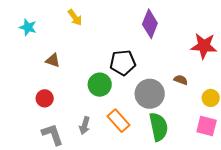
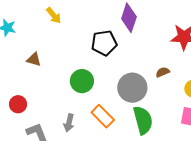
black pentagon: (123, 63) -> (104, 43), moved
brown semicircle: (181, 80) -> (163, 72), turned -40
red circle: (45, 98) -> (18, 104), moved

